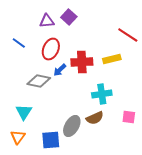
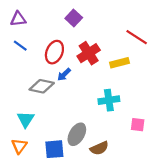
purple triangle: (47, 21) -> (18, 19), moved
red cross: (82, 62) -> (89, 53), moved, turned -30
brown semicircle: (95, 118) -> (99, 148), moved

